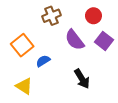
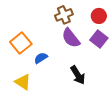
brown cross: (51, 16) -> (64, 15), moved
red circle: (93, 16) -> (99, 16), moved

